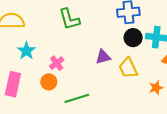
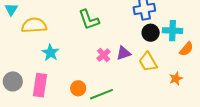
pink cross: (57, 63) -> (104, 55), moved
orange circle: (49, 82) -> (78, 88), moved

